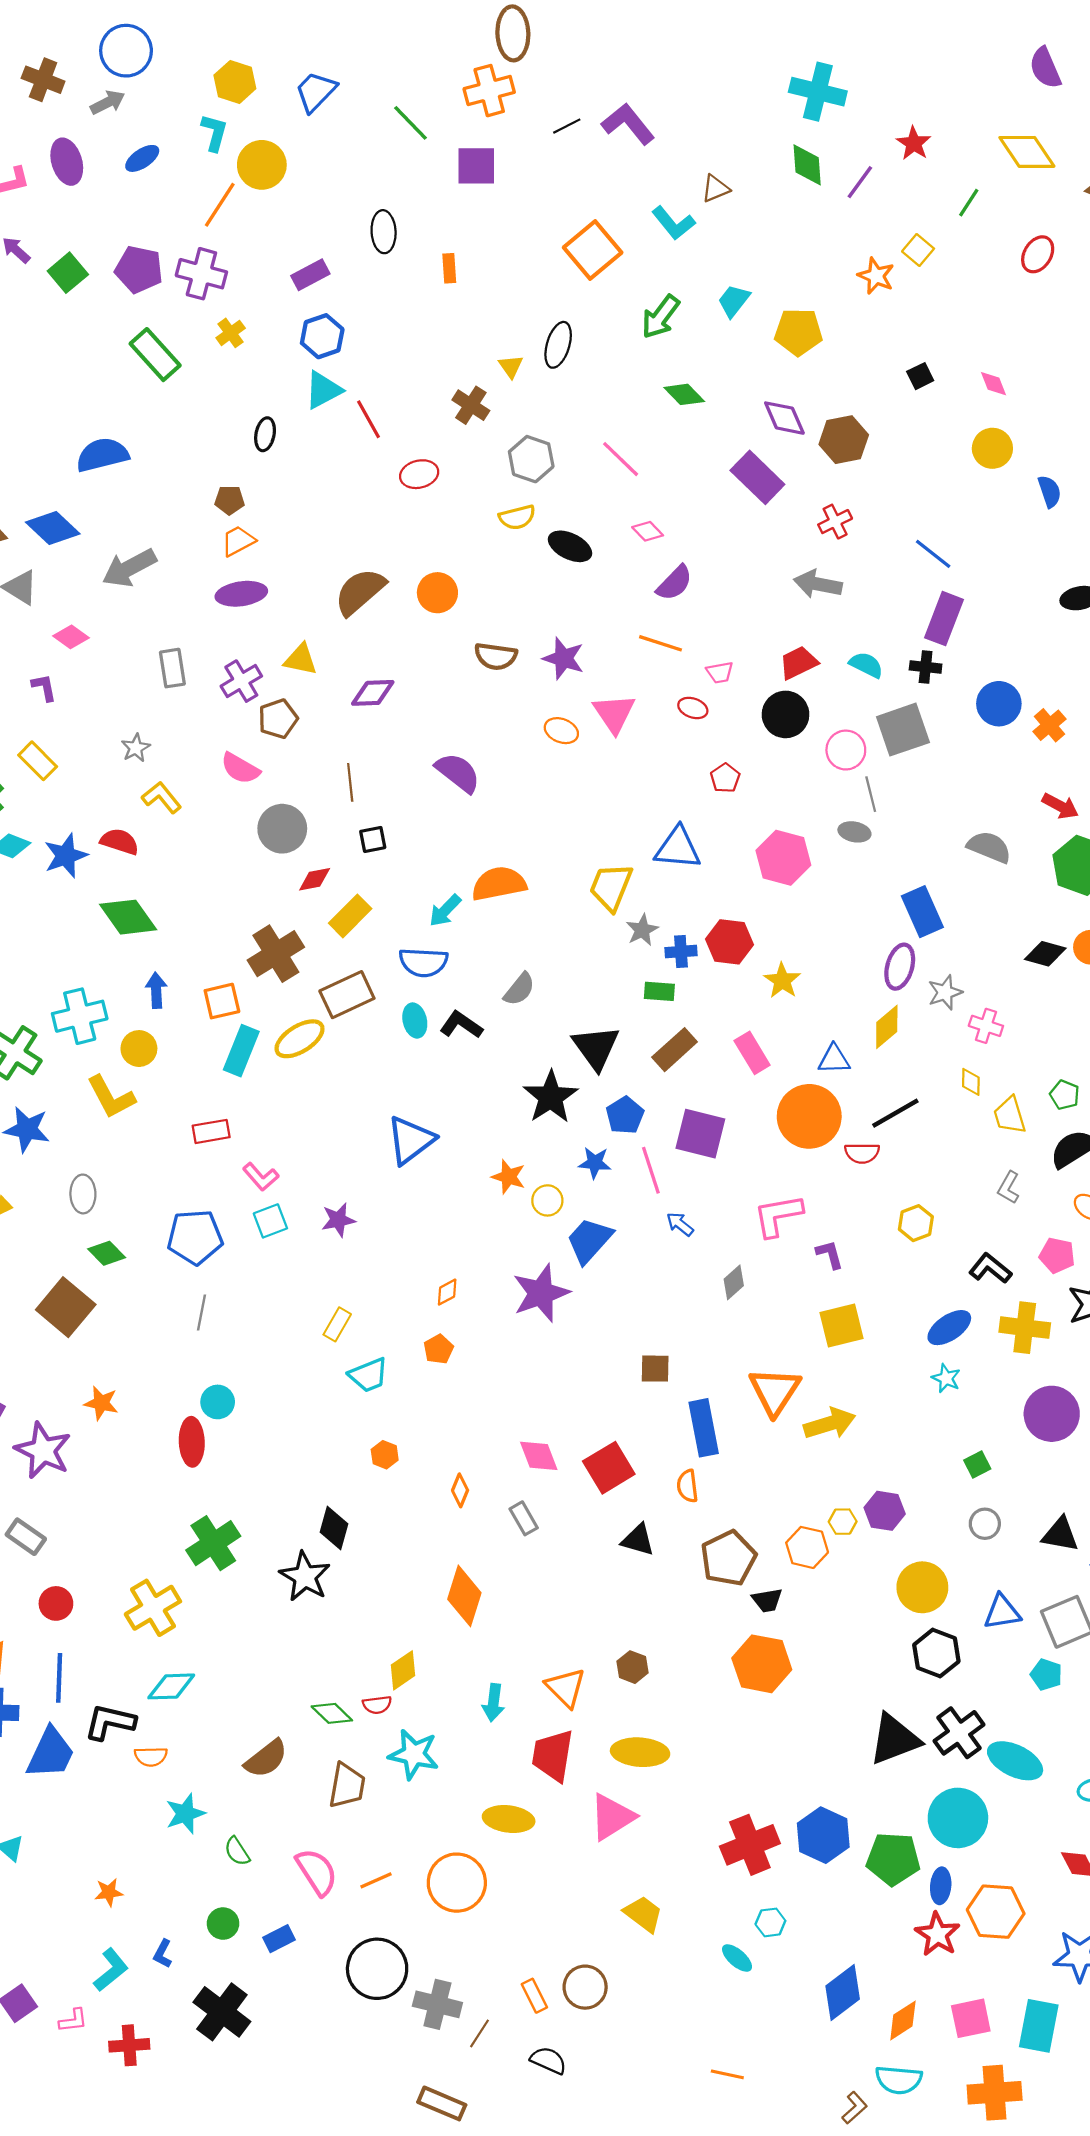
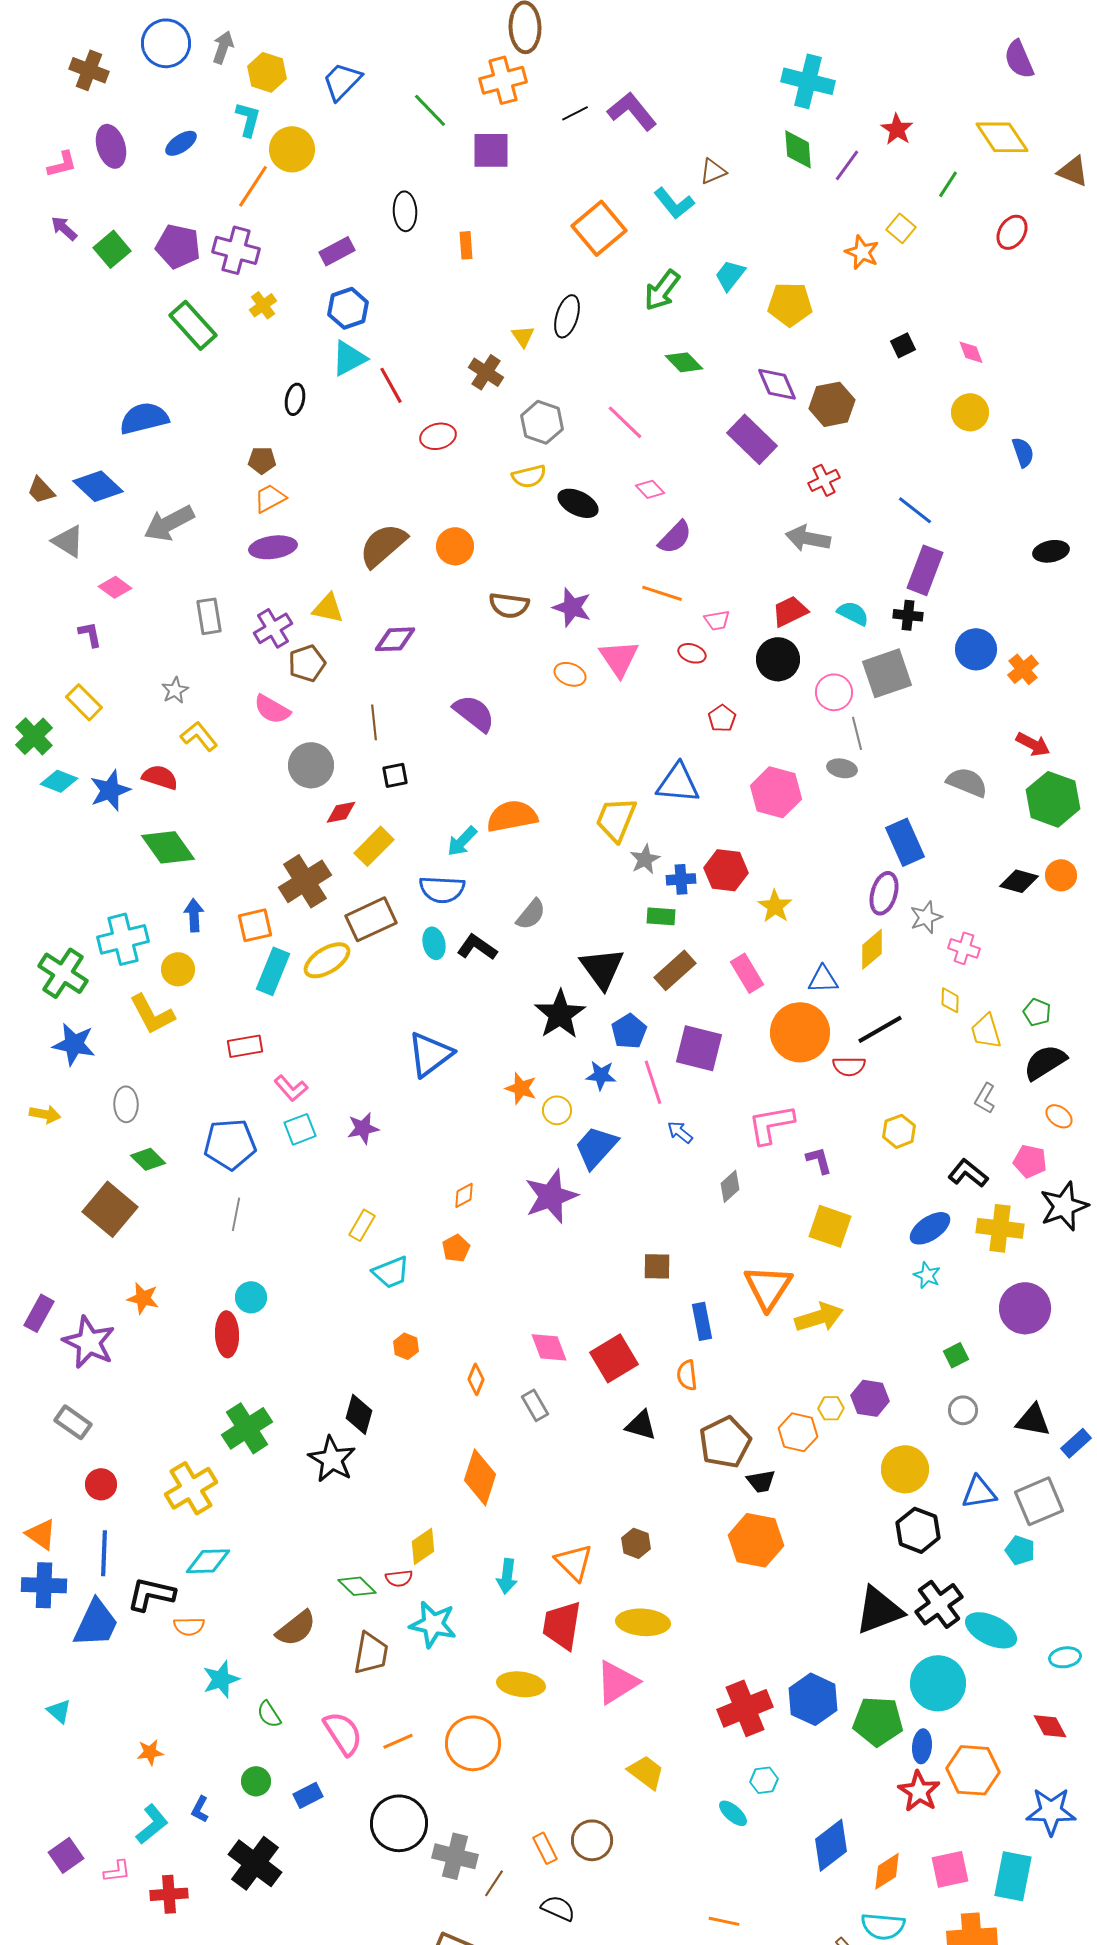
gray arrow: (108, 102) -> (223, 47), moved, turned -44
yellow square: (842, 1325) -> (830, 1226), turned 33
blue rectangle: (704, 1428) -> (702, 1321), size x0.7

